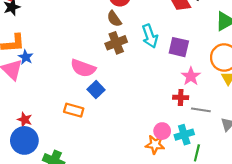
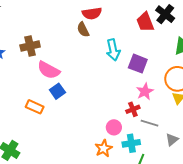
brown cross: (116, 43) -> (30, 46), moved
red cross: (181, 97) -> (133, 109), turned -32
pink circle: (162, 131) -> (114, 127), moved
orange star: (155, 144) -> (104, 148), turned 30

